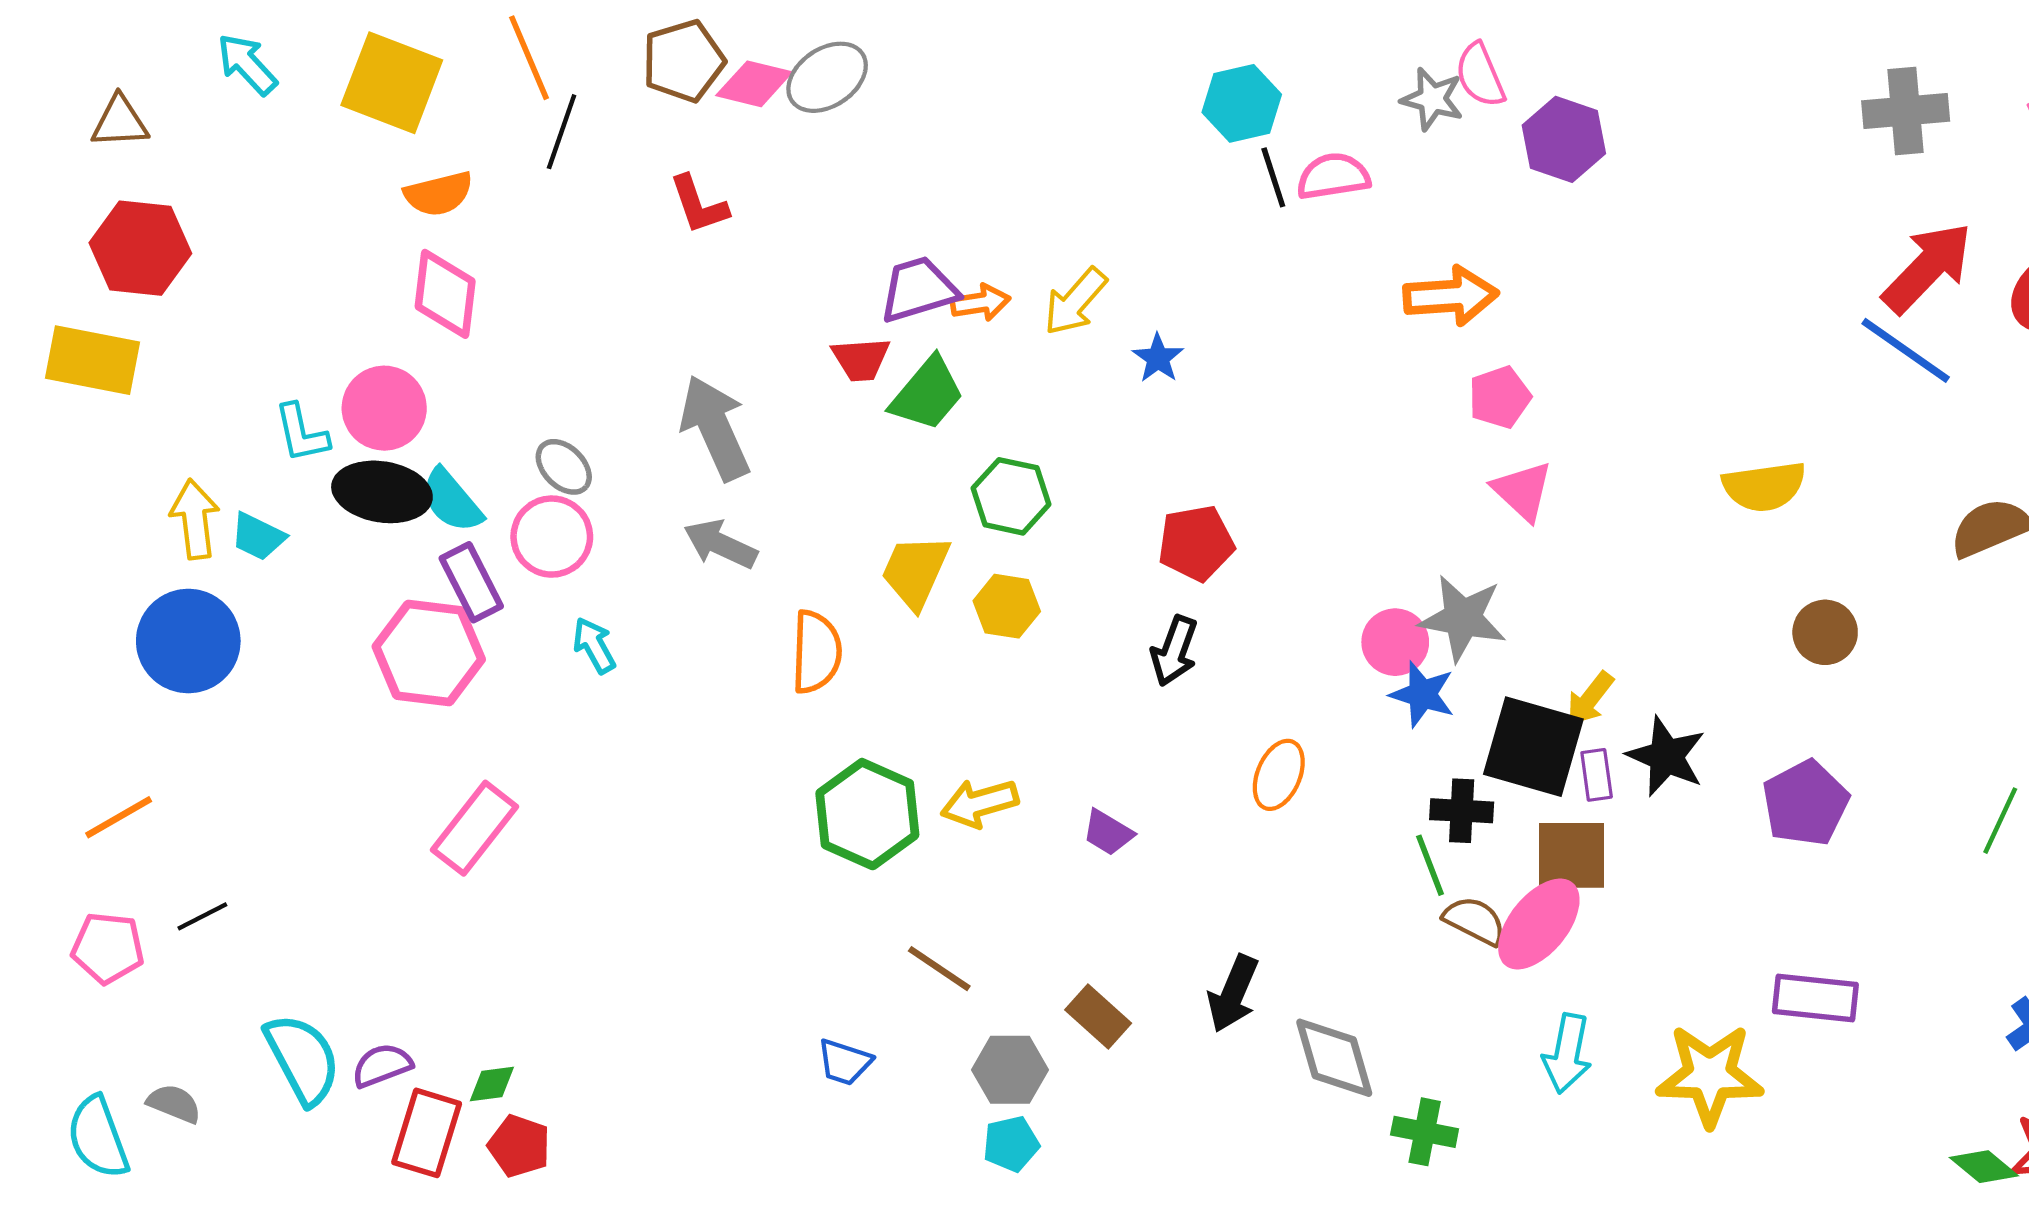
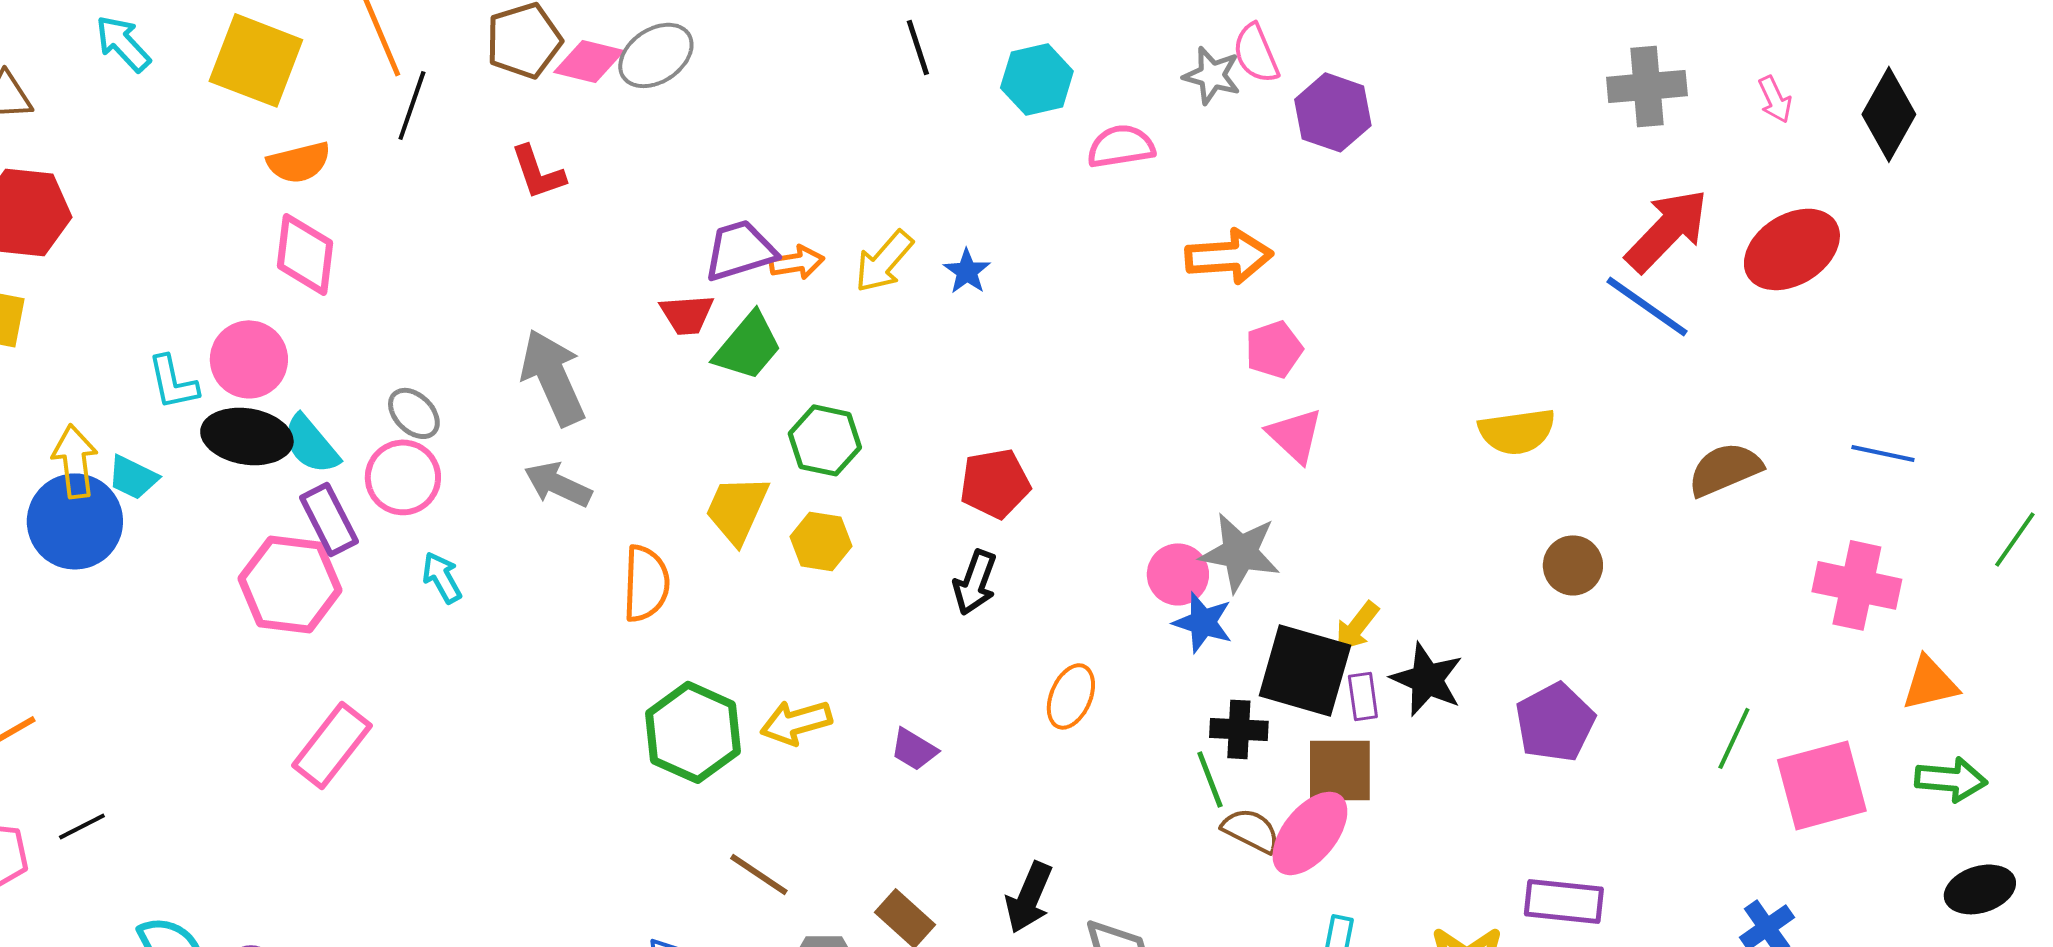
black line: (1273, 177) -> (918, 47), moved
blue star: (1158, 358) -> (967, 271), moved
blue circle: (188, 641) -> (75, 521), moved

